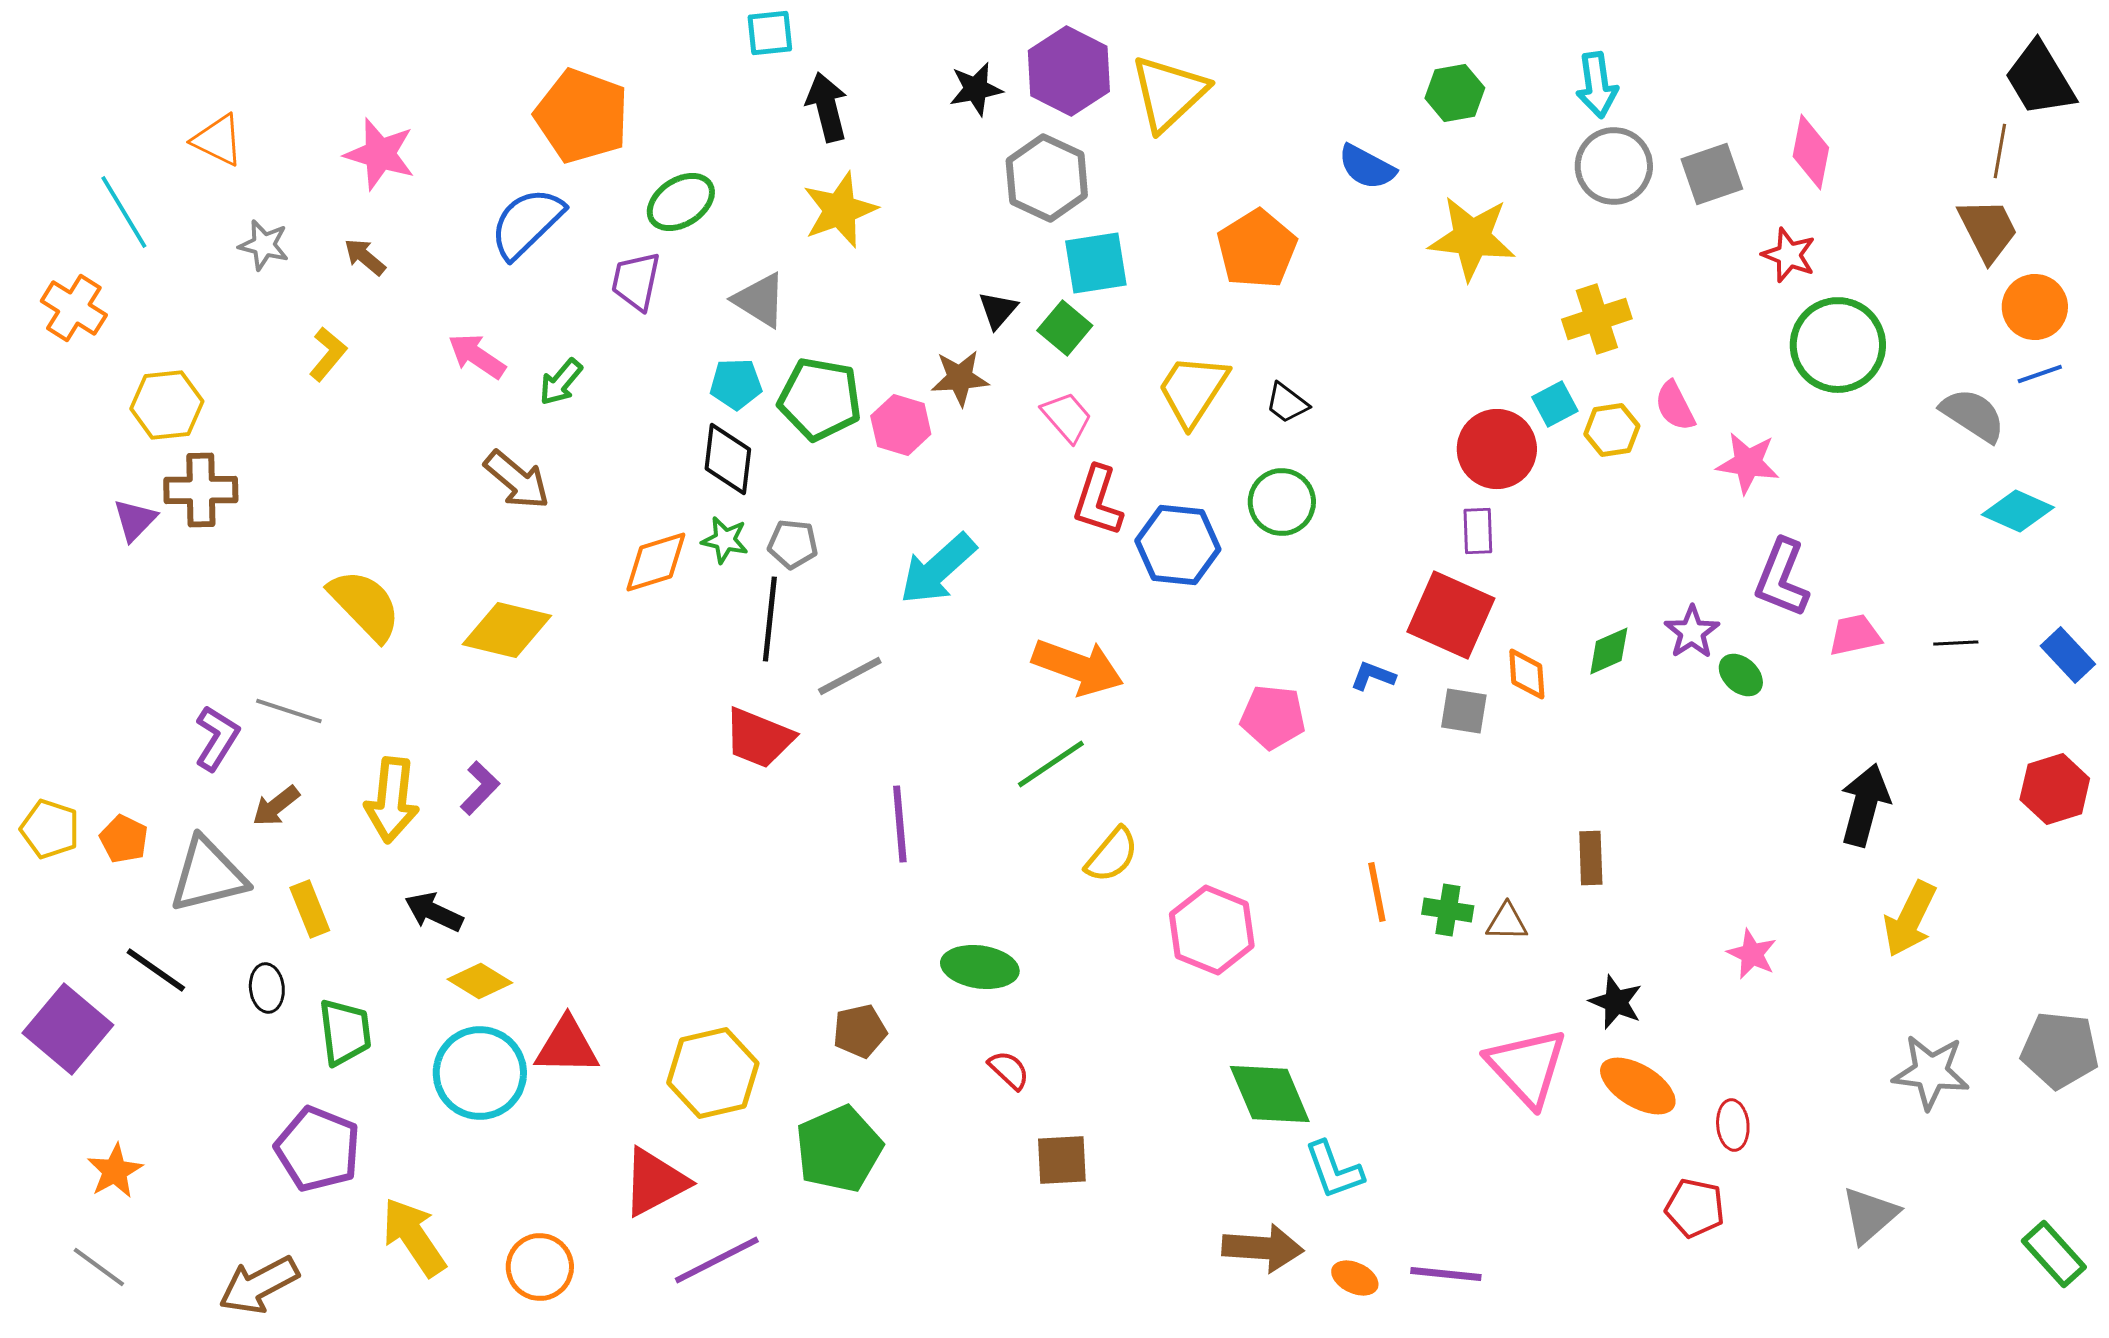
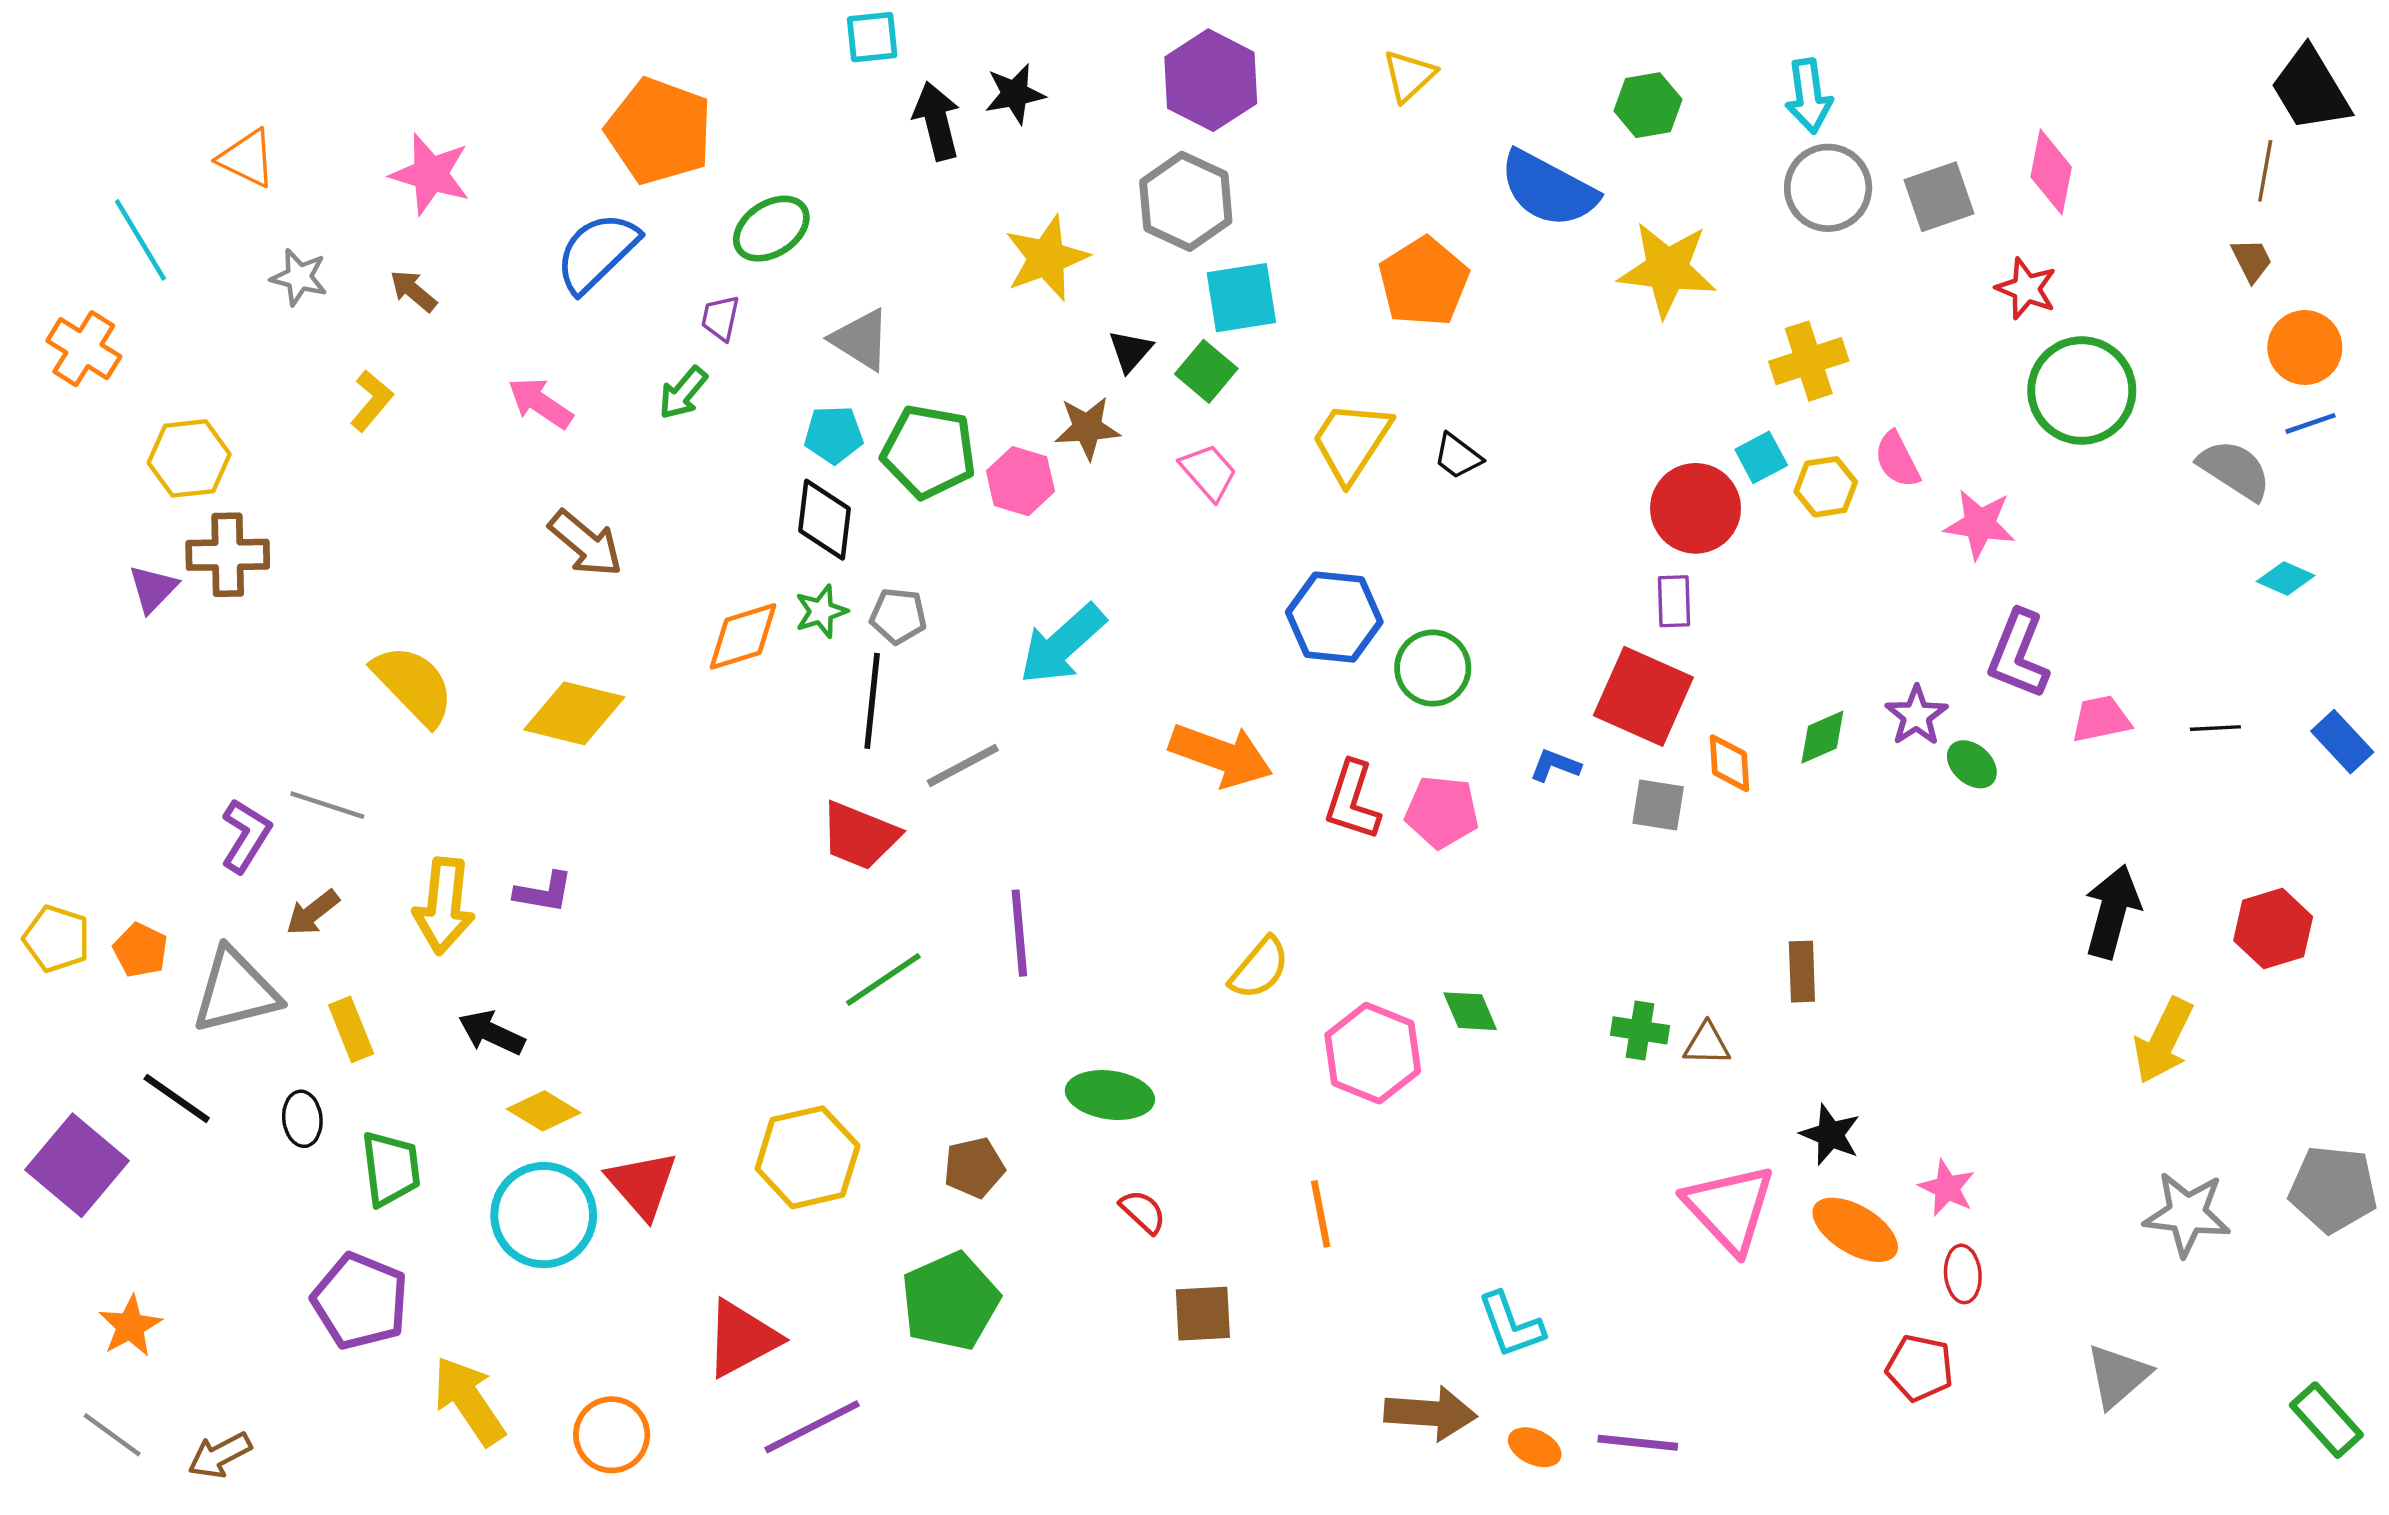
black star: (976, 89) -> (1015, 94), moved
yellow triangle: (1169, 93) -> (1409, 76), moved, size x0.6
blue semicircle: (1367, 167) -> (1548, 189), size x1.5
yellow star: (840, 210) -> (1047, 258), moved
brown trapezoid: (1988, 230) -> (2252, 260), size x0.6
purple trapezoid: (636, 281) -> (720, 318), size x0.7
green arrow: (561, 382) -> (683, 393), moved
red L-shape: (1098, 501) -> (1352, 801), moved
green circle: (1282, 502) -> (1433, 668), moved
cyan diamond: (2018, 511) -> (2286, 579), size x0.7
green star: (725, 540) -> (821, 611), turned -30
green line: (1051, 764) -> (883, 979), moved
purple L-shape: (480, 788) -> (544, 892), turned 56
red hexagon: (2055, 789) -> (2273, 929), moved
orange line: (1377, 892) -> (1321, 1214), moved
pink star: (1752, 954) -> (1947, 1188), moved
red triangle: (567, 1046) -> (642, 1184), turned 48
yellow hexagon: (713, 1073) -> (808, 1157), moved
green diamond: (1270, 1094) -> (1470, 1011), moved, size x0.6
brown arrow: (259, 1285) -> (220, 1455), moved, size x0.7

